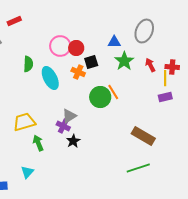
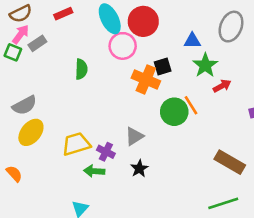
red circle: (76, 48) -> (143, 21), moved, size x1.5
red arrow: (150, 65) -> (222, 86), moved, turned 88
orange cross: (78, 72) -> (146, 79), size x1.5
cyan ellipse: (50, 78) -> (110, 19), moved
purple cross: (63, 126) -> (106, 152), moved
green arrow: (38, 143) -> (94, 171), turned -63

